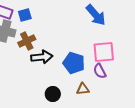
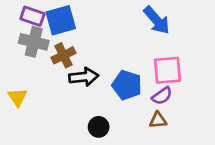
blue square: (25, 15) -> (61, 20), size x1.6
purple semicircle: (100, 71) -> (162, 96), turned -98
brown triangle: (83, 89) -> (158, 120), moved

